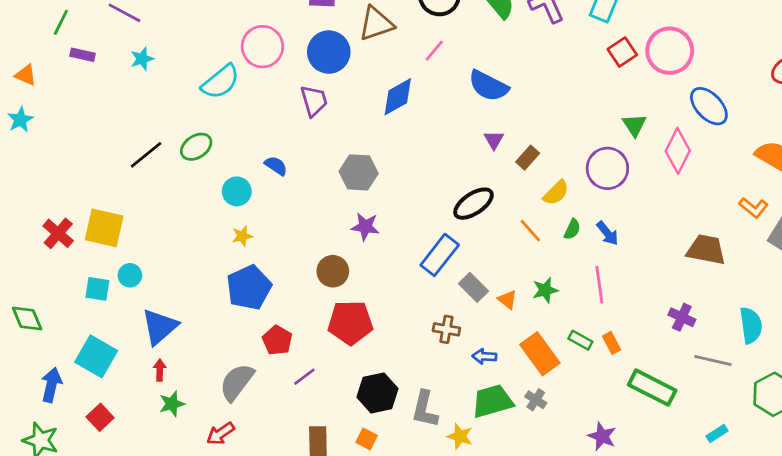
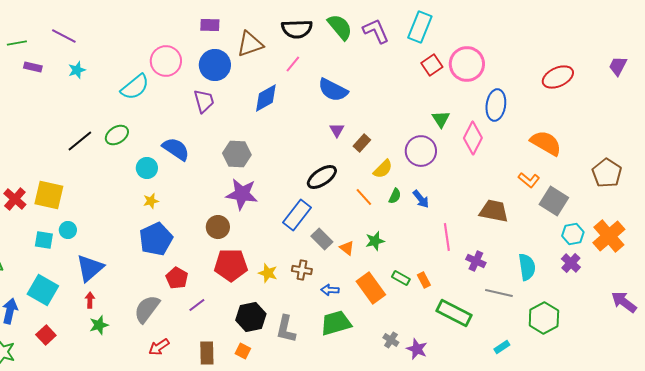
green line: (61, 22) -> (17, 43), turned 54
blue ellipse: (709, 106) -> (496, 105), turned 52
blue semicircle: (276, 166) -> (176, 149), size x1.6
purple star: (365, 227) -> (242, 194), size x1.5
pink line: (599, 285) -> (447, 237), moved
gray cross: (536, 400) -> (391, 340), moved
red arrow: (221, 434) -> (159, 347), moved
yellow star: (460, 436) -> (268, 273), moved

